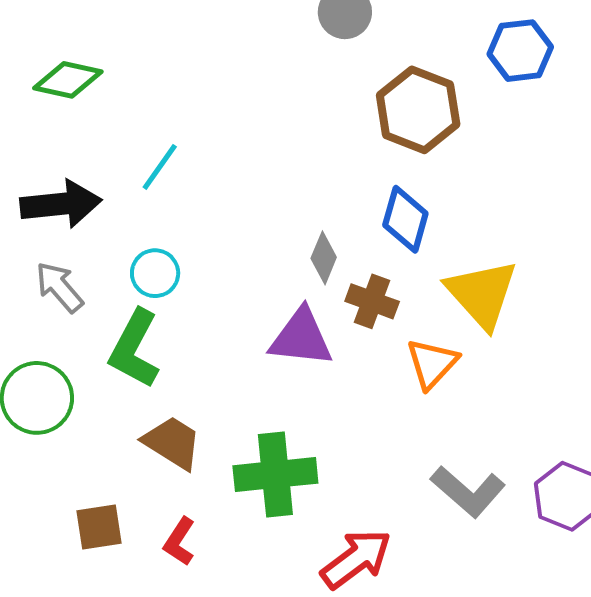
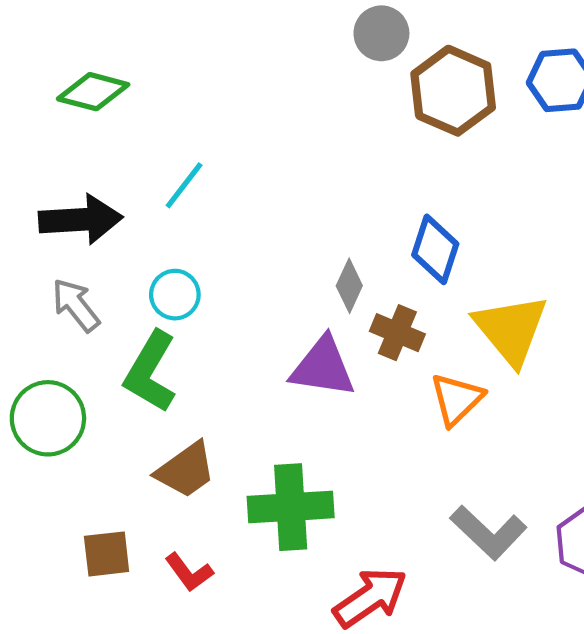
brown hexagon: (418, 110) -> (453, 91), moved
brown trapezoid: (172, 443) -> (186, 470), turned 110
red L-shape: (179, 542) -> (189, 572), turned -72

